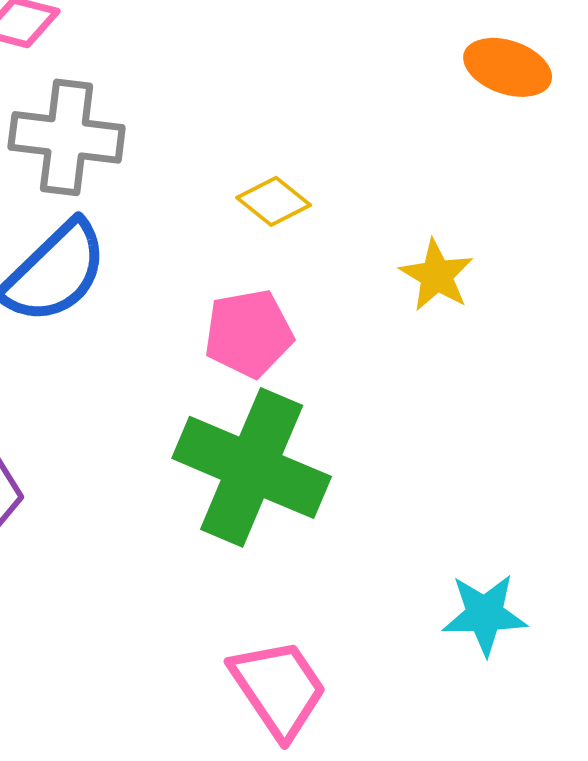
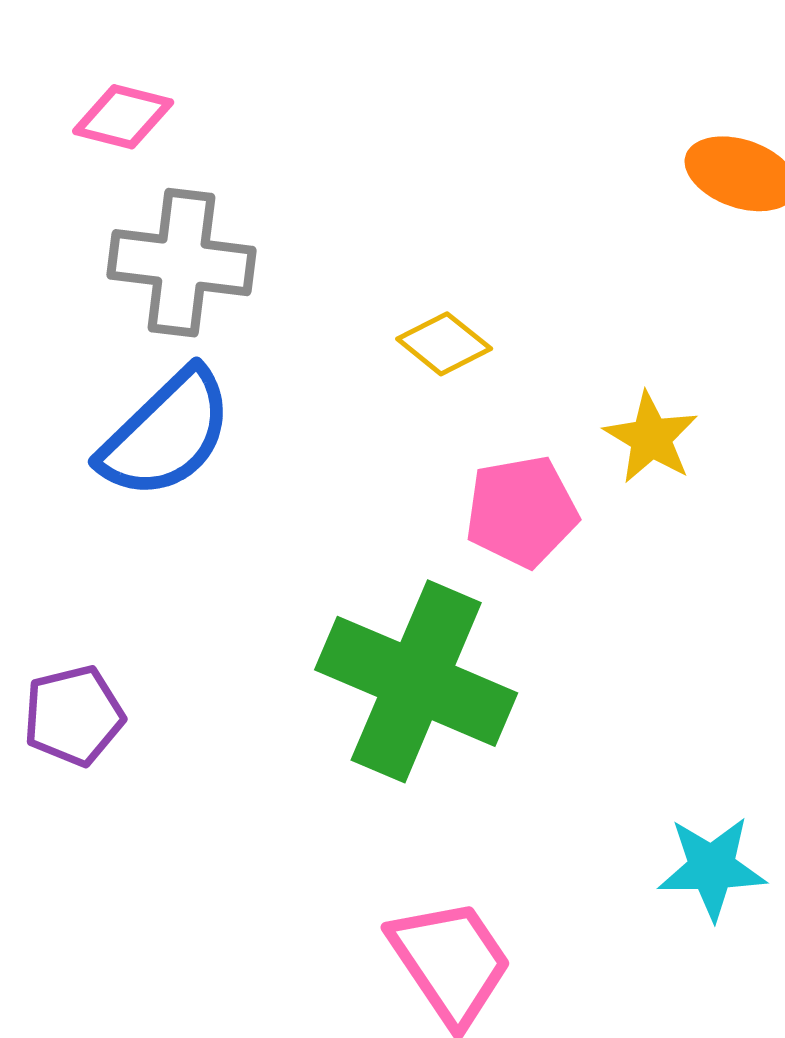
pink pentagon: (249, 333) -> (521, 511), moved

